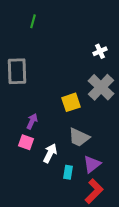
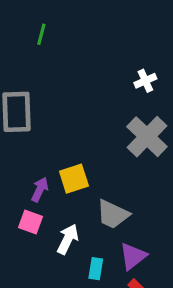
yellow square: (71, 102) -> (74, 179), moved

